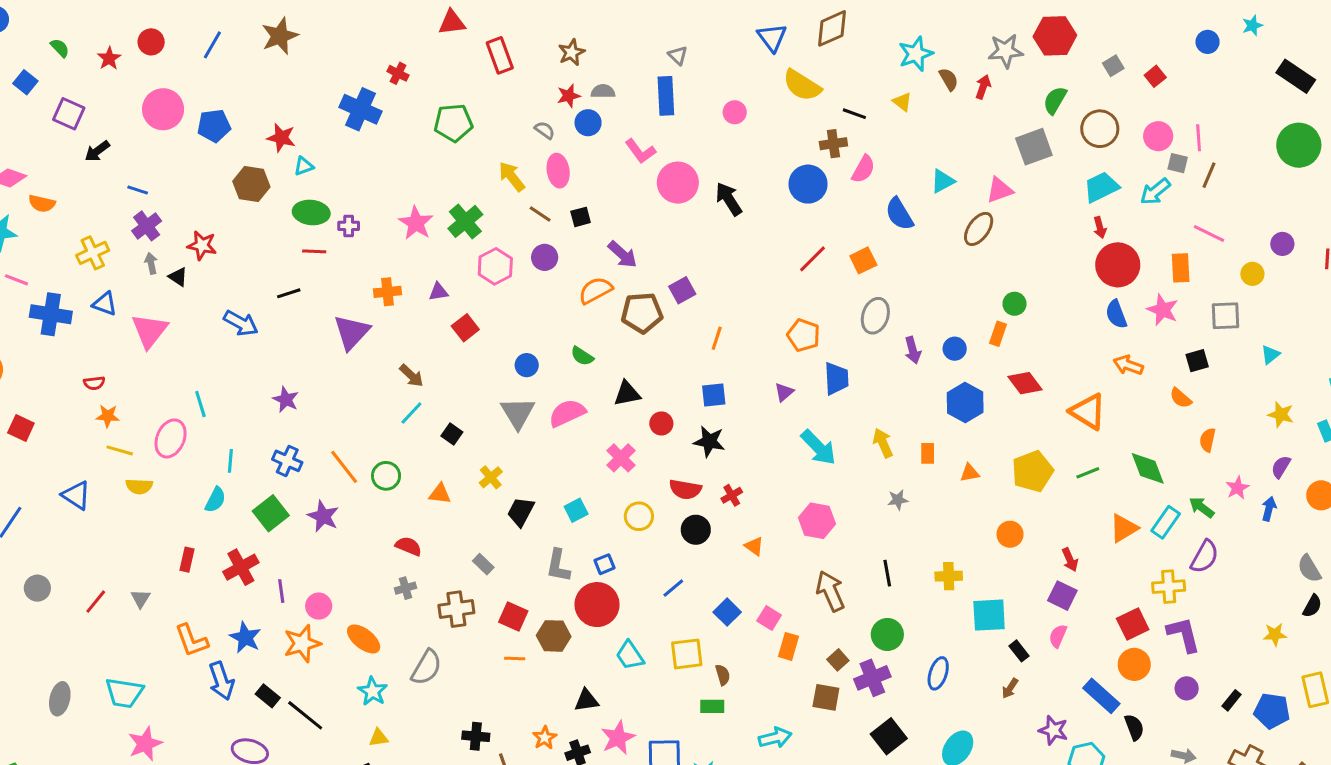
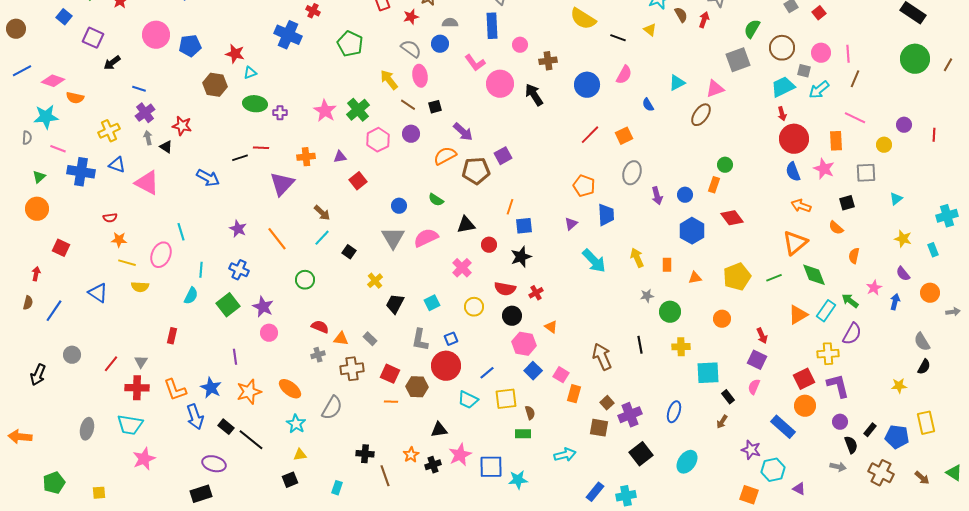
red star: (569, 96) -> (411, 17), moved
pink circle: (735, 112) -> (520, 45), moved
green pentagon: (453, 123) -> (350, 44), turned 30
gray semicircle: (545, 130) -> (411, 49), size x1.5
brown cross: (833, 144) -> (548, 61), moved
gray square: (1178, 163) -> (804, 71), moved
blue semicircle: (899, 214) -> (648, 105), size x0.6
red line: (314, 251) -> (261, 148), moved
pink triangle: (150, 331) -> (147, 183), turned -40
orange line: (717, 338) -> (510, 207), moved
orange triangle: (1088, 412) -> (795, 243), moved, turned 48
black star: (709, 441) -> (521, 257), turned -30
orange line: (344, 467) -> (277, 239), moved
purple semicircle: (1281, 467) -> (903, 274), turned -70
orange triangle: (440, 494) -> (341, 339), moved
pink hexagon: (817, 521) -> (524, 344), moved
red cross: (241, 567) -> (137, 388), moved, turned 30
blue line: (673, 588) -> (487, 373), moved
pink circle: (319, 606) -> (269, 333), moved
green circle: (887, 634) -> (670, 312), moved
cyan trapezoid: (630, 655) -> (468, 400), turned -30
black semicircle: (1134, 727) -> (851, 445), moved

